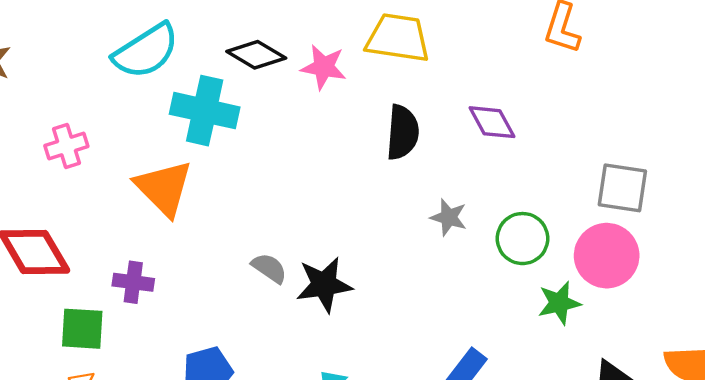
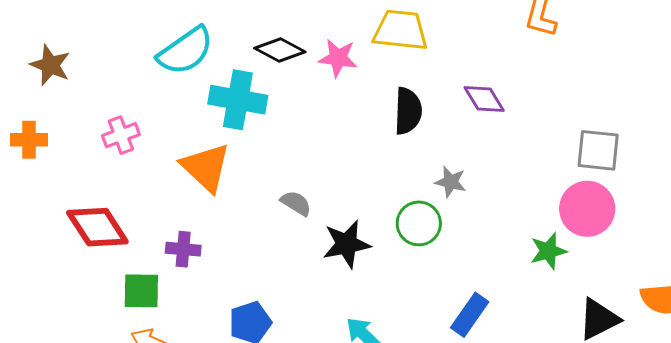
green circle: (523, 239) -> (419, 223), moved
gray semicircle: (269, 268) -> (296, 203), moved

